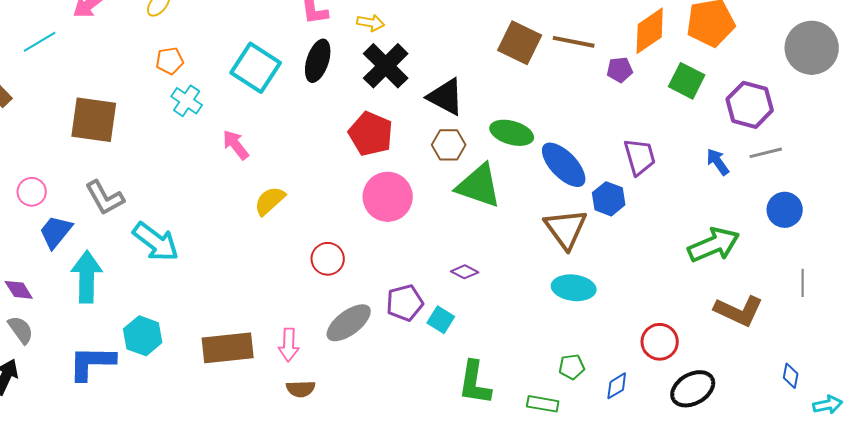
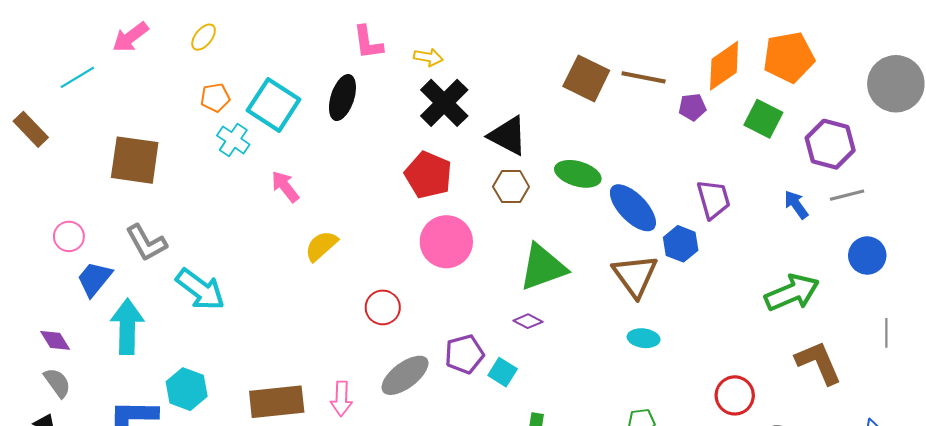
black ellipse: (318, 61) -> (342, 98), moved
cyan square: (256, 68) -> (274, 105), moved
green triangle: (479, 186) -> (543, 267), moved, turned -39
cyan ellipse: (574, 288) -> (644, 338), size x0.7
brown L-shape: (739, 311) -> (818, 363), turned -138

